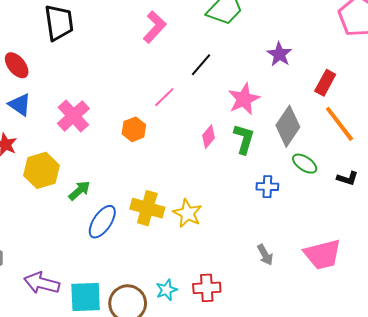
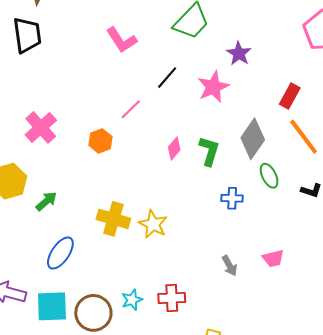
pink L-shape: (155, 27) -> (121, 40), turned 104
purple star: (279, 54) -> (239, 53), moved
pink star: (244, 99) -> (213, 87), moved
green ellipse: (305, 164) -> (269, 176), turned 30
blue ellipse: (102, 222) -> (60, 253), moved
pink trapezoid: (323, 254) -> (273, 258), moved, size x0.6

